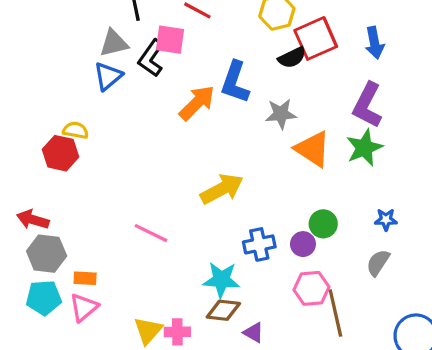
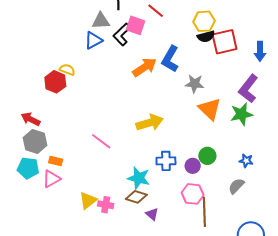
black semicircle: (292, 57) -> (206, 36), moved

